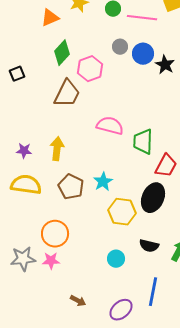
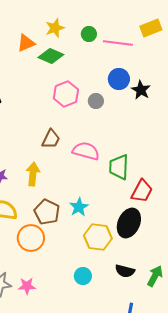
gray circle: (120, 47) -> (96, 101), moved
green diamond: (62, 53) -> (51, 56), moved, turned 70
brown trapezoid: (67, 94) -> (51, 139), moved, size x0.7
orange circle: (55, 234) -> (31, 238), moved
cyan circle: (116, 259) -> (83, 276), moved

